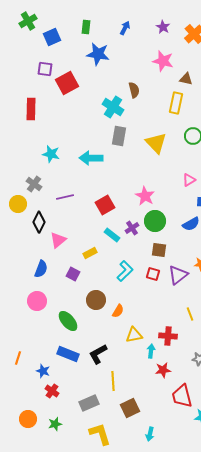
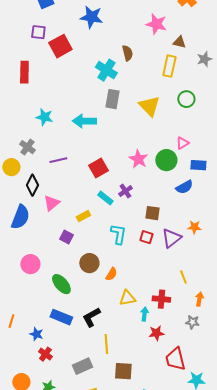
green circle: (155, 221) -> (166, 160), moved
blue semicircle: (41, 269) -> (20, 217), moved, size x1.4
cyan L-shape: (125, 271) -> (118, 234), turned -35
brown square: (130, 408) -> (123, 371), turned 30

